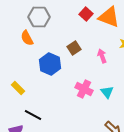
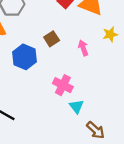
cyan triangle: (107, 92) -> (76, 107), moved

